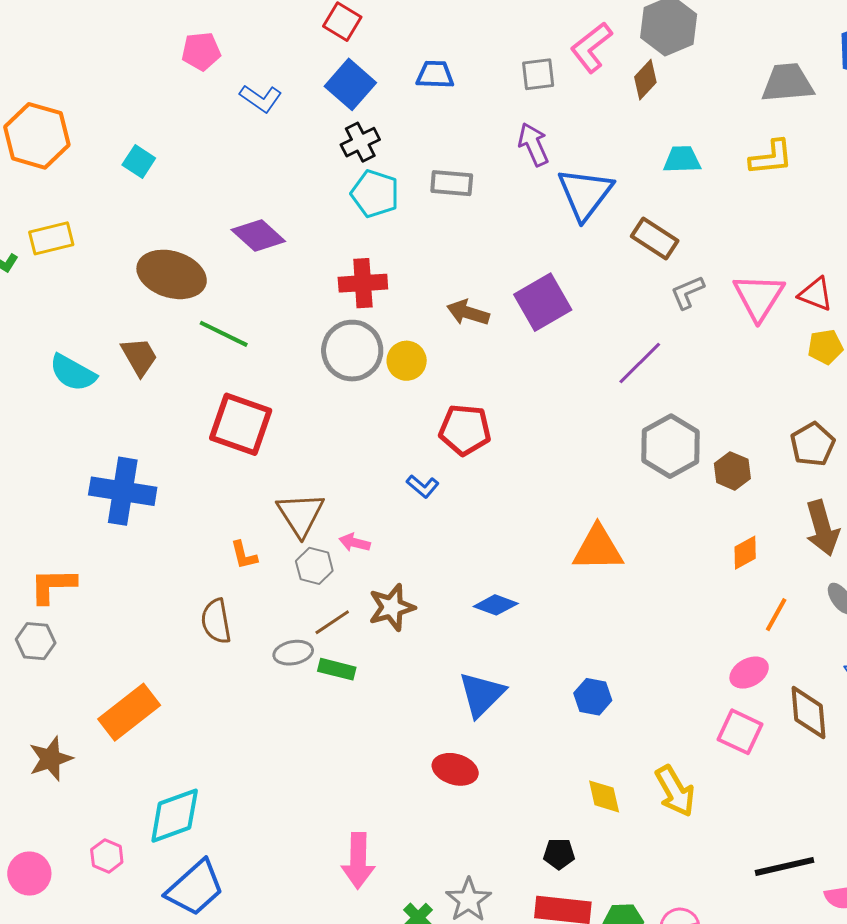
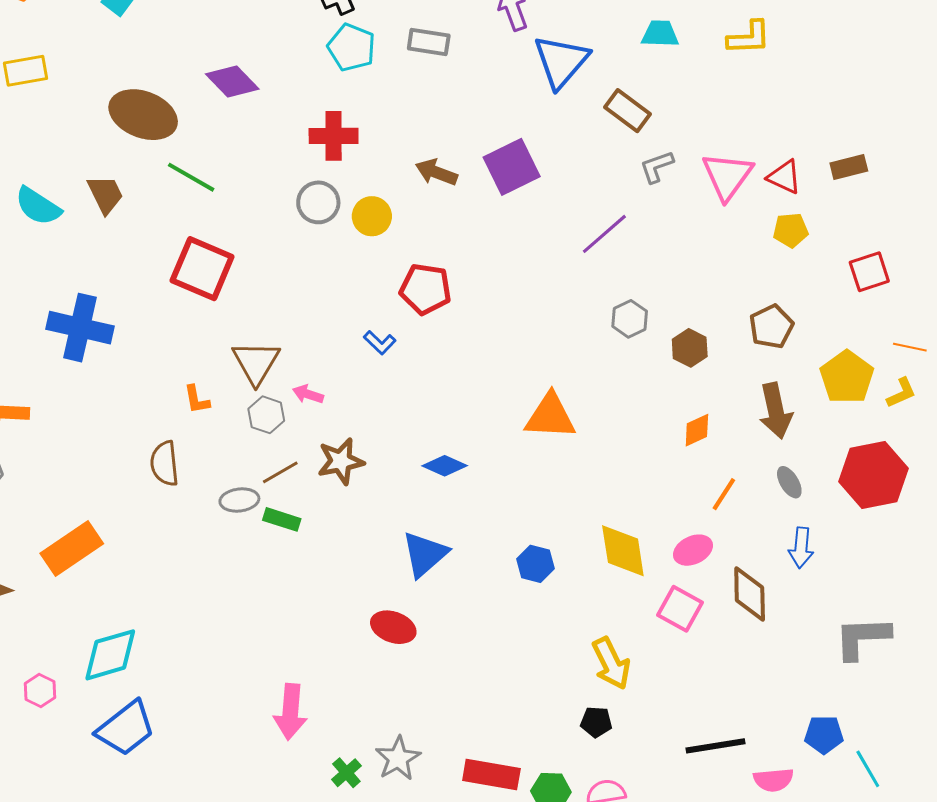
gray circle: (352, 351) -> (318, 202), size x0.7
gray hexagon: (671, 446) -> (630, 319), size x0.6
yellow diamond: (604, 796) -> (623, 551), moved, size x1.5
black pentagon: (559, 854) -> (596, 722), moved

